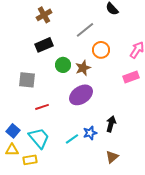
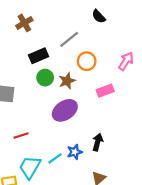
black rectangle: (44, 45) -> (39, 56), moved
pink rectangle: (131, 77) -> (105, 91), moved
red line: (42, 107) -> (21, 136), moved
cyan trapezoid: (39, 138) -> (30, 167), moved, turned -110

